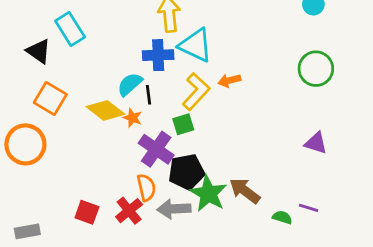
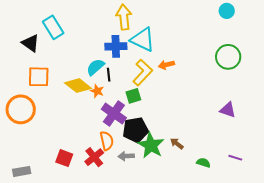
orange square: (50, 99) -> (39, 77), turned -30
brown arrow: (245, 191) -> (177, 144), size x0.6
purple line: (309, 208) -> (235, 158), moved
gray arrow: (174, 209) -> (126, 156), size x0.7

